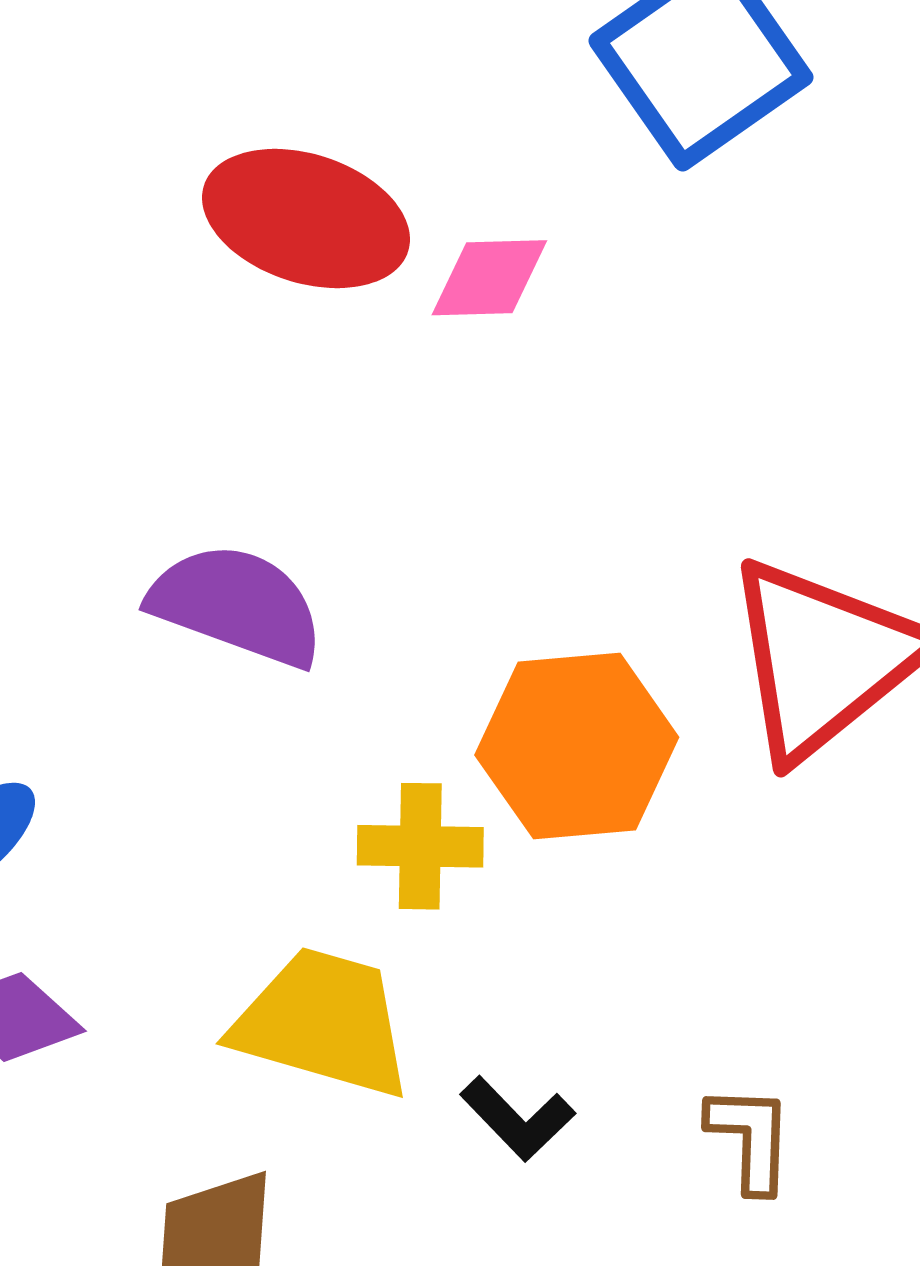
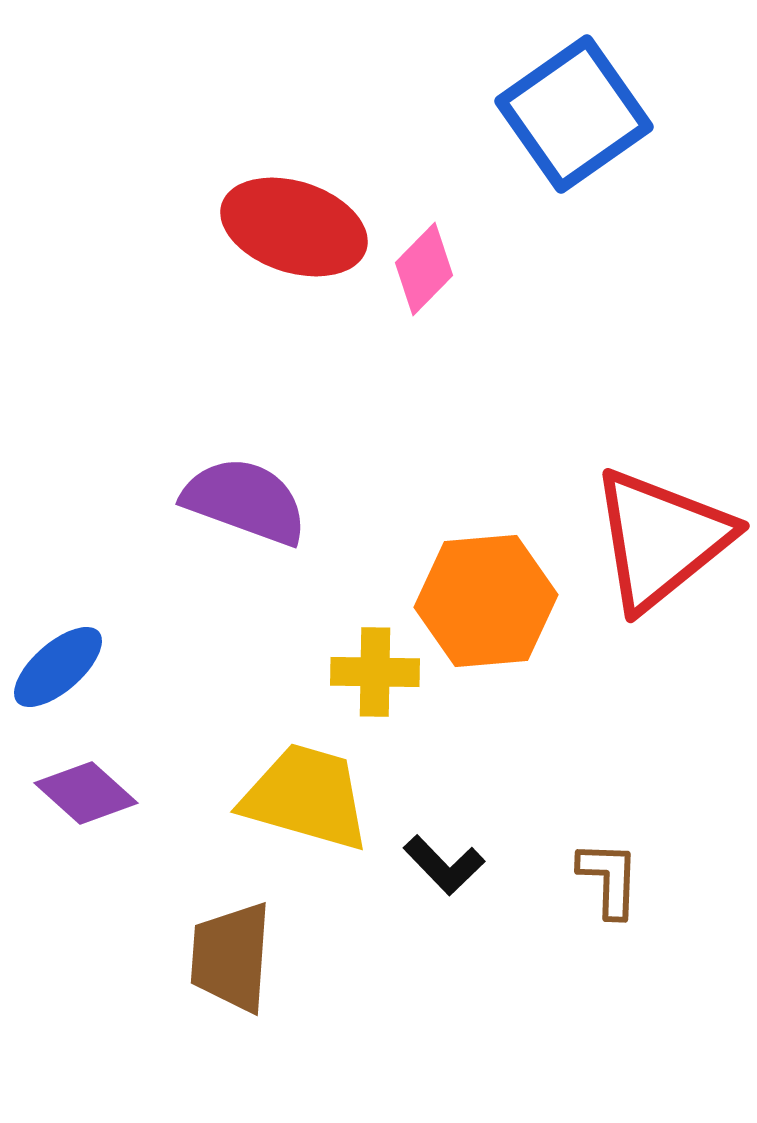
pink diamond: (489, 278) -> (424, 269), turned -44

